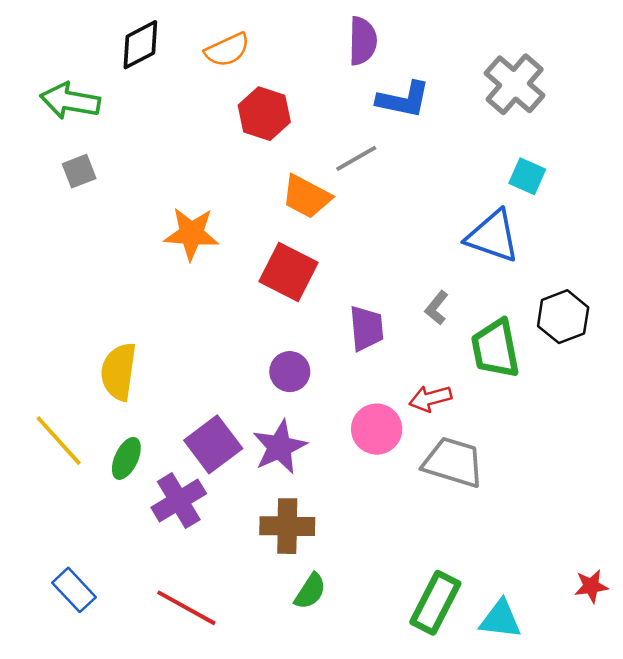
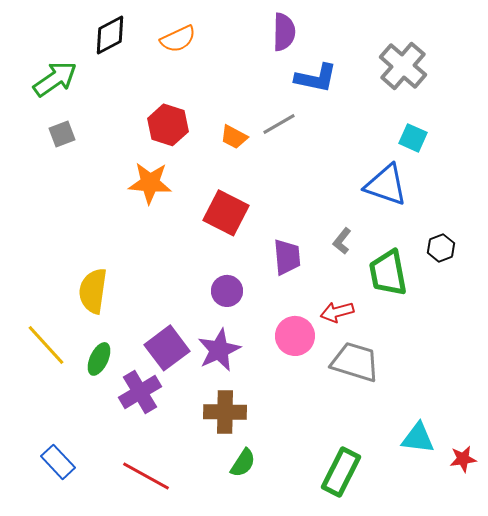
green arrow: (70, 101) -> (55, 79), turned 135
red hexagon: (264, 114) -> (168, 125), moved
orange trapezoid: (306, 197) -> (234, 137), moved, size x0.7
black hexagon: (563, 317) -> (441, 248), size x0.7
cyan triangle: (500, 619) -> (418, 438), moved

